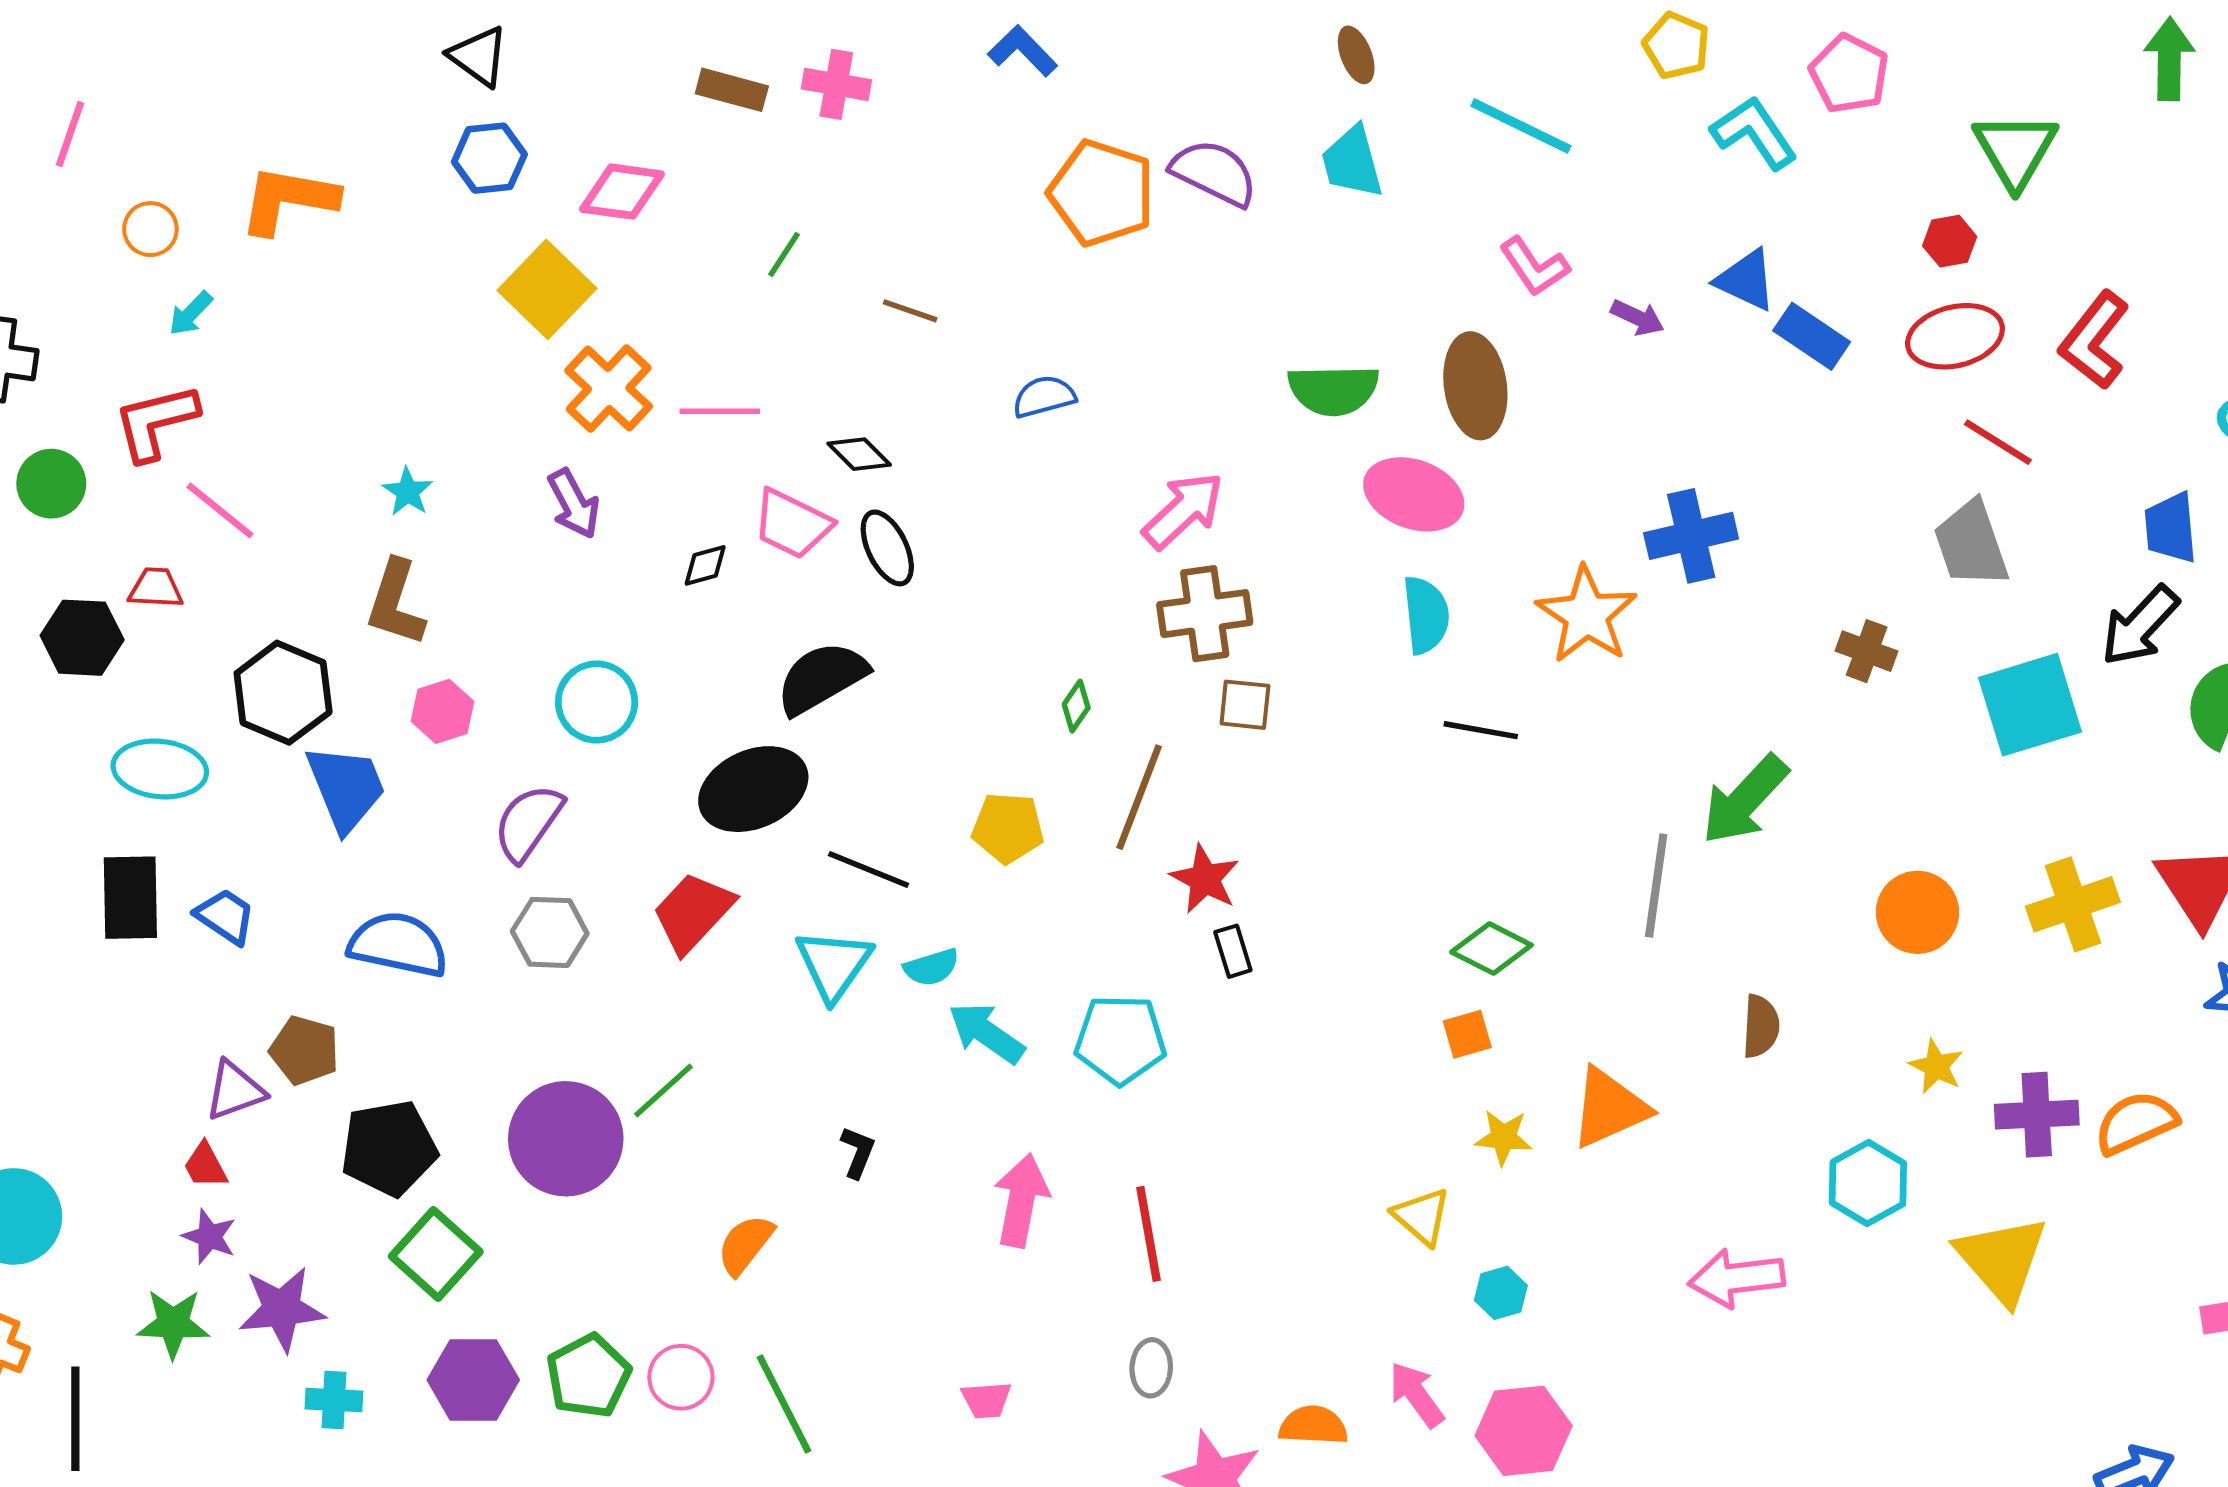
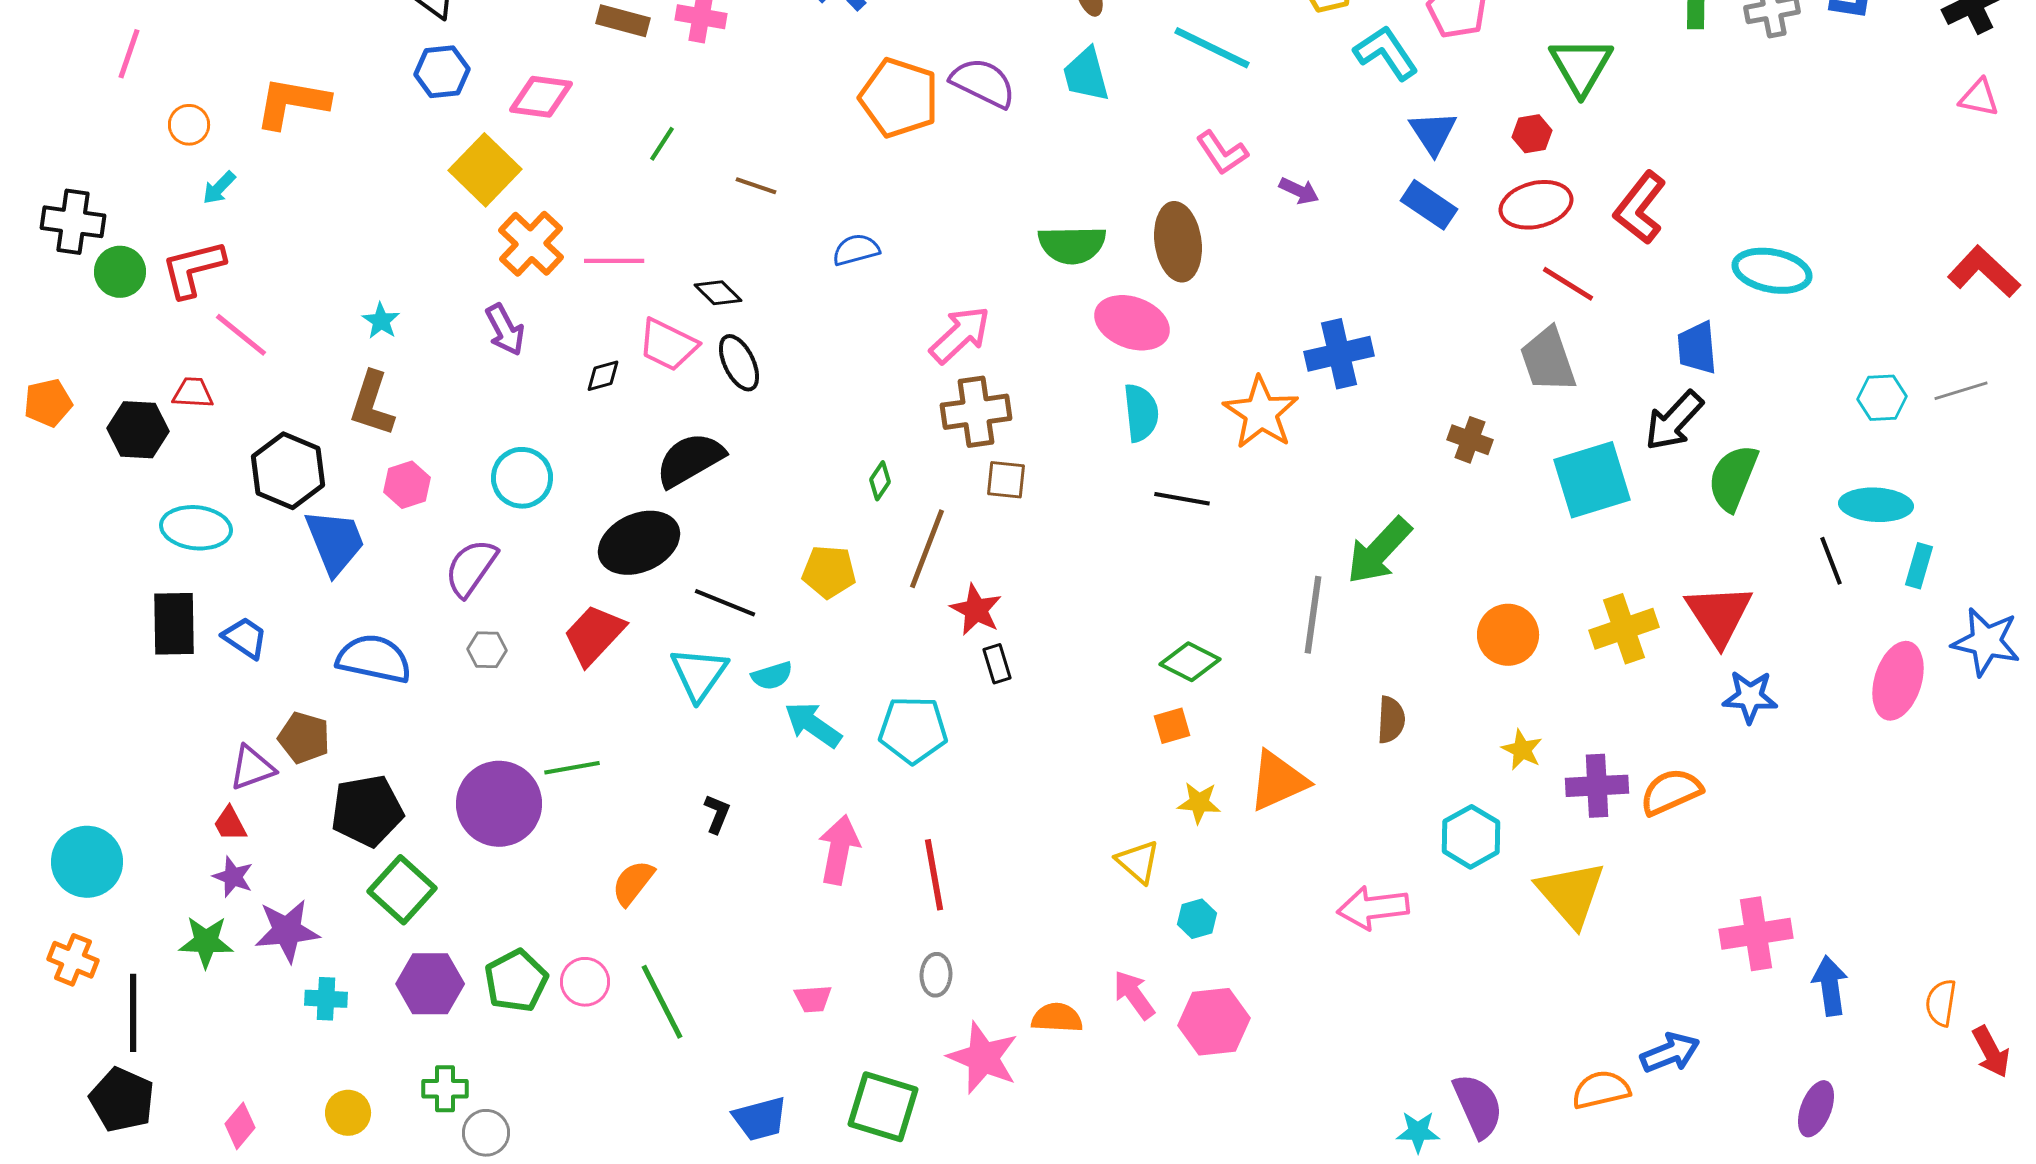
blue triangle: (1746, 280) -> (1433, 133), moved, turned 32
green circle: (51, 484) -> (120, 272), moved
gray hexagon: (550, 932) -> (487, 650), size x0.7
green line: (664, 1091) -> (572, 768), turned 32

